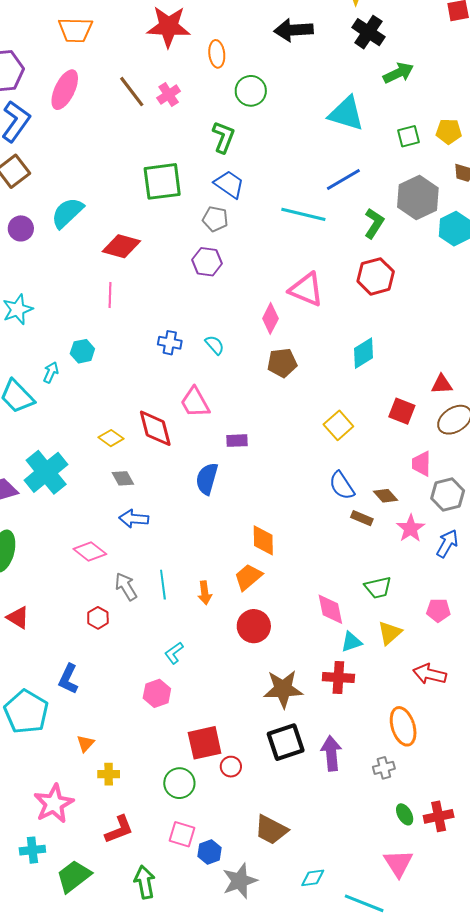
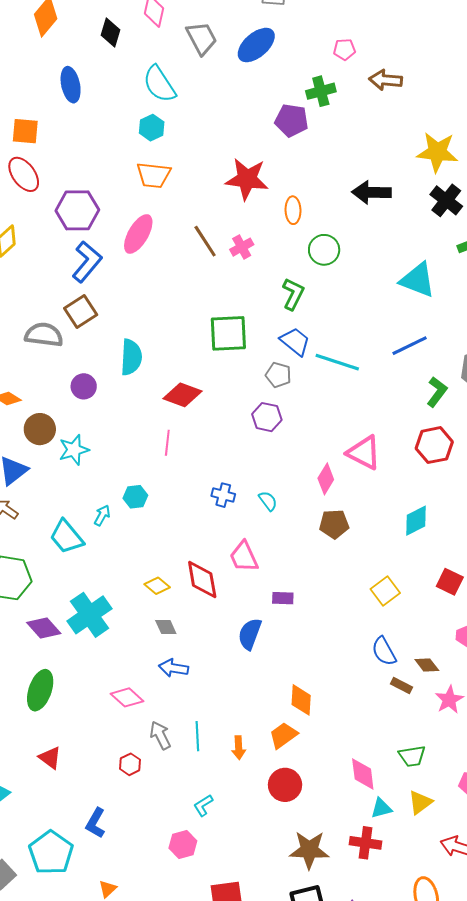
cyan semicircle: (67, 213) -> (131, 357), turned 132
cyan line: (303, 214) -> (337, 362), moved
purple circle: (21, 228) -> (84, 386), moved

